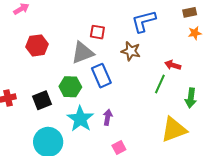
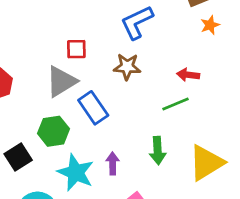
green line: (160, 84) -> (176, 104), turned 54
green arrow: (191, 98) -> (158, 151), moved

